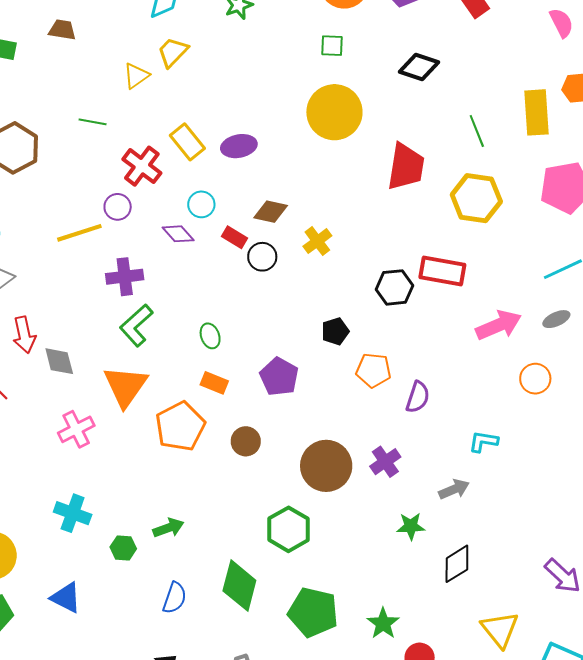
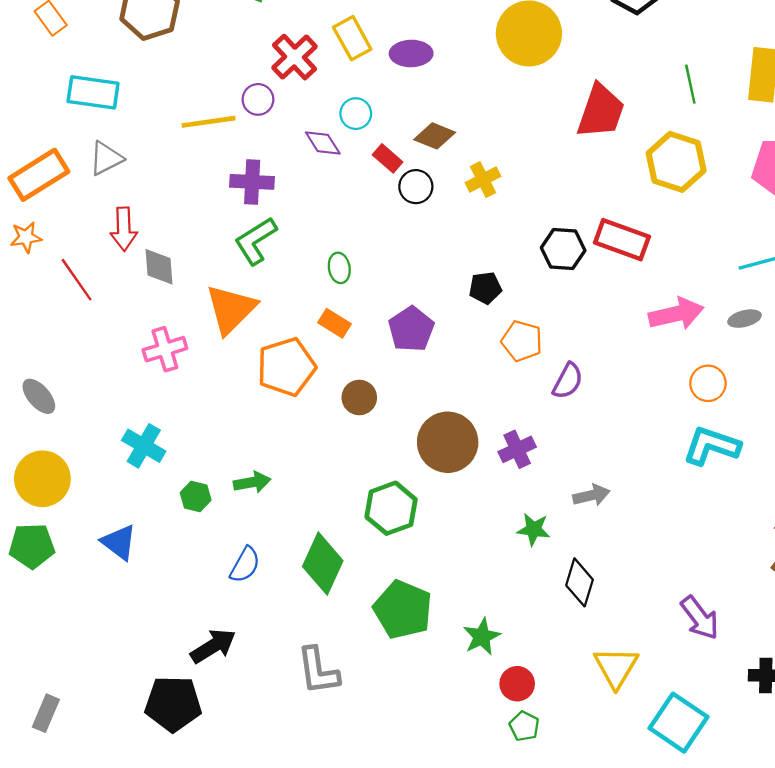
cyan L-shape: (483, 441) -> (712, 446), moved, size x1.6
black diamond: (457, 564) -> (580, 582), turned -51

